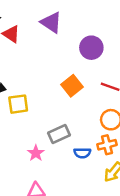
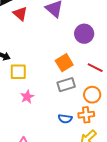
gray rectangle: (59, 134) -> (66, 85), moved
pink star: (36, 153) -> (27, 97), moved

